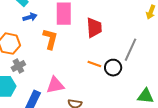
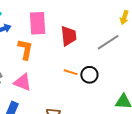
gray line: (131, 50) -> (108, 42), moved, turned 35
pink triangle: (55, 85) -> (23, 82), moved, turned 36

